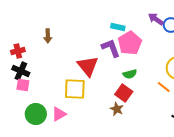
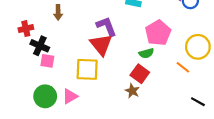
pink pentagon: (130, 43) -> (158, 33), moved
purple L-shape: (111, 48) -> (106, 26), moved
black cross: (21, 71) -> (40, 46), moved
pink square: (23, 85) -> (47, 61), moved

